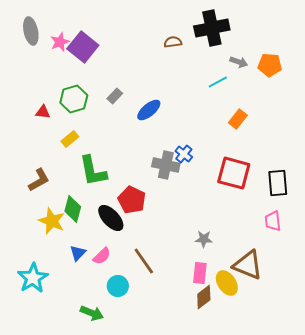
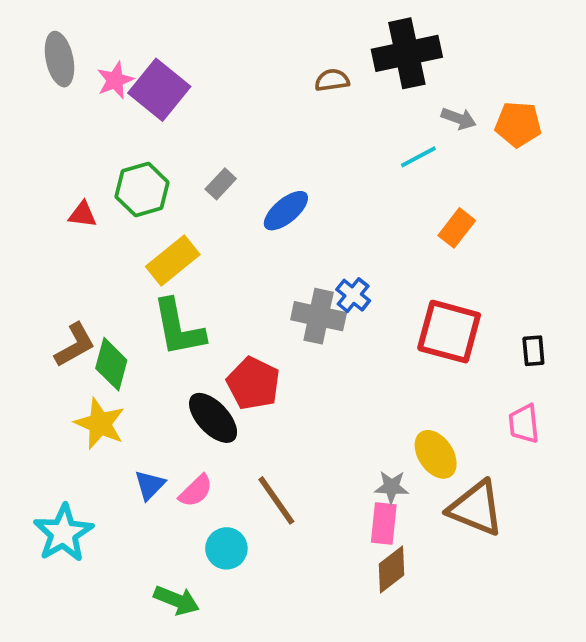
yellow rectangle: (70, 139) -> (173, 261), moved, size x1.5
black rectangle: (278, 183) -> (533, 351), size x0.6
green diamond: (73, 209) -> (111, 364), moved
gray star: (204, 239) -> (391, 487), moved
yellow ellipse: (227, 283) -> (436, 454), moved

